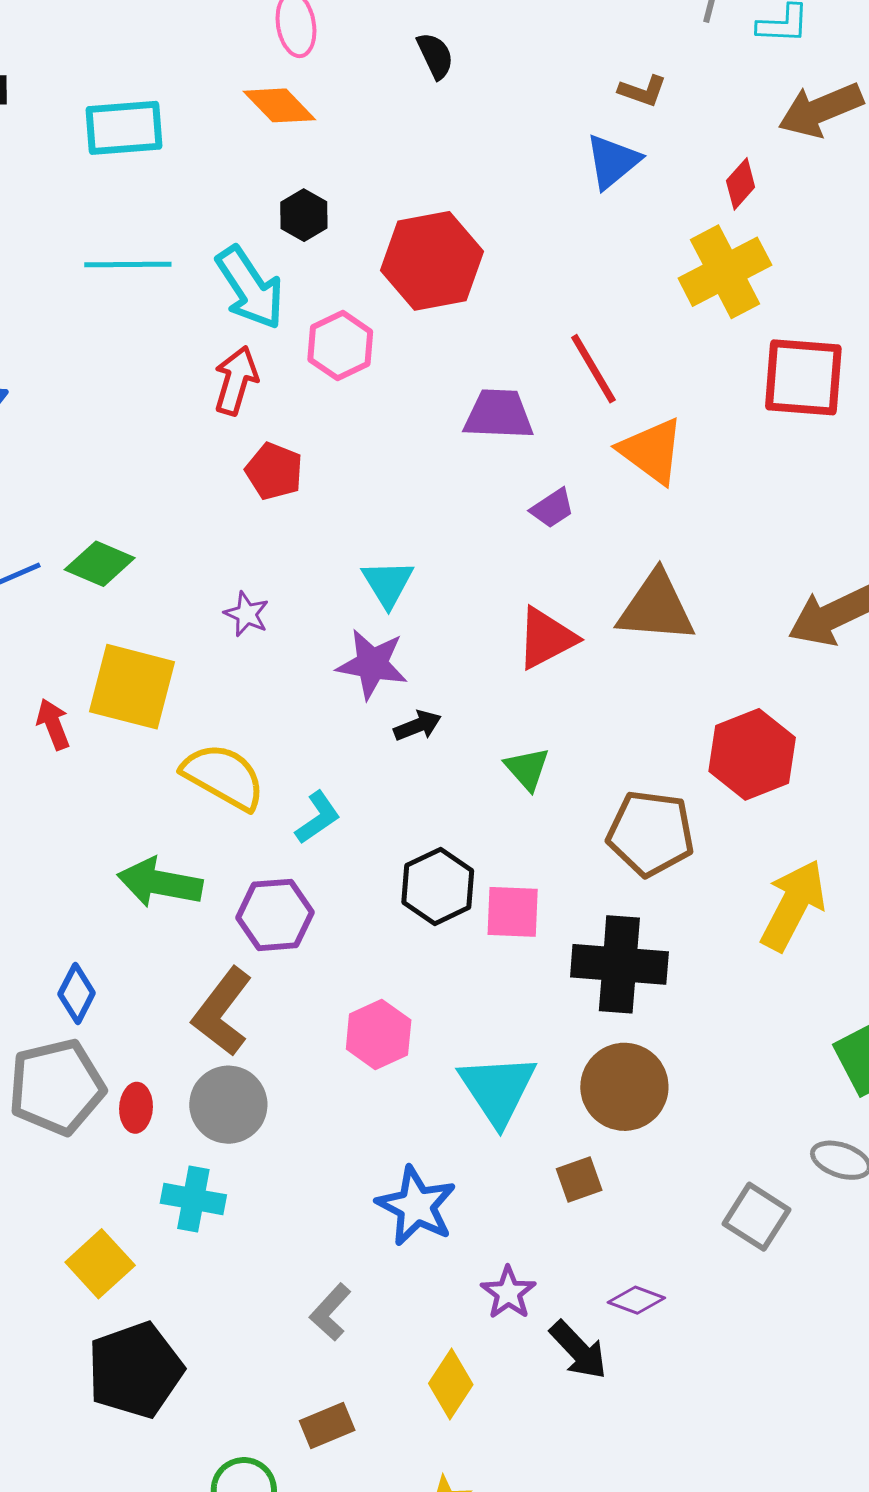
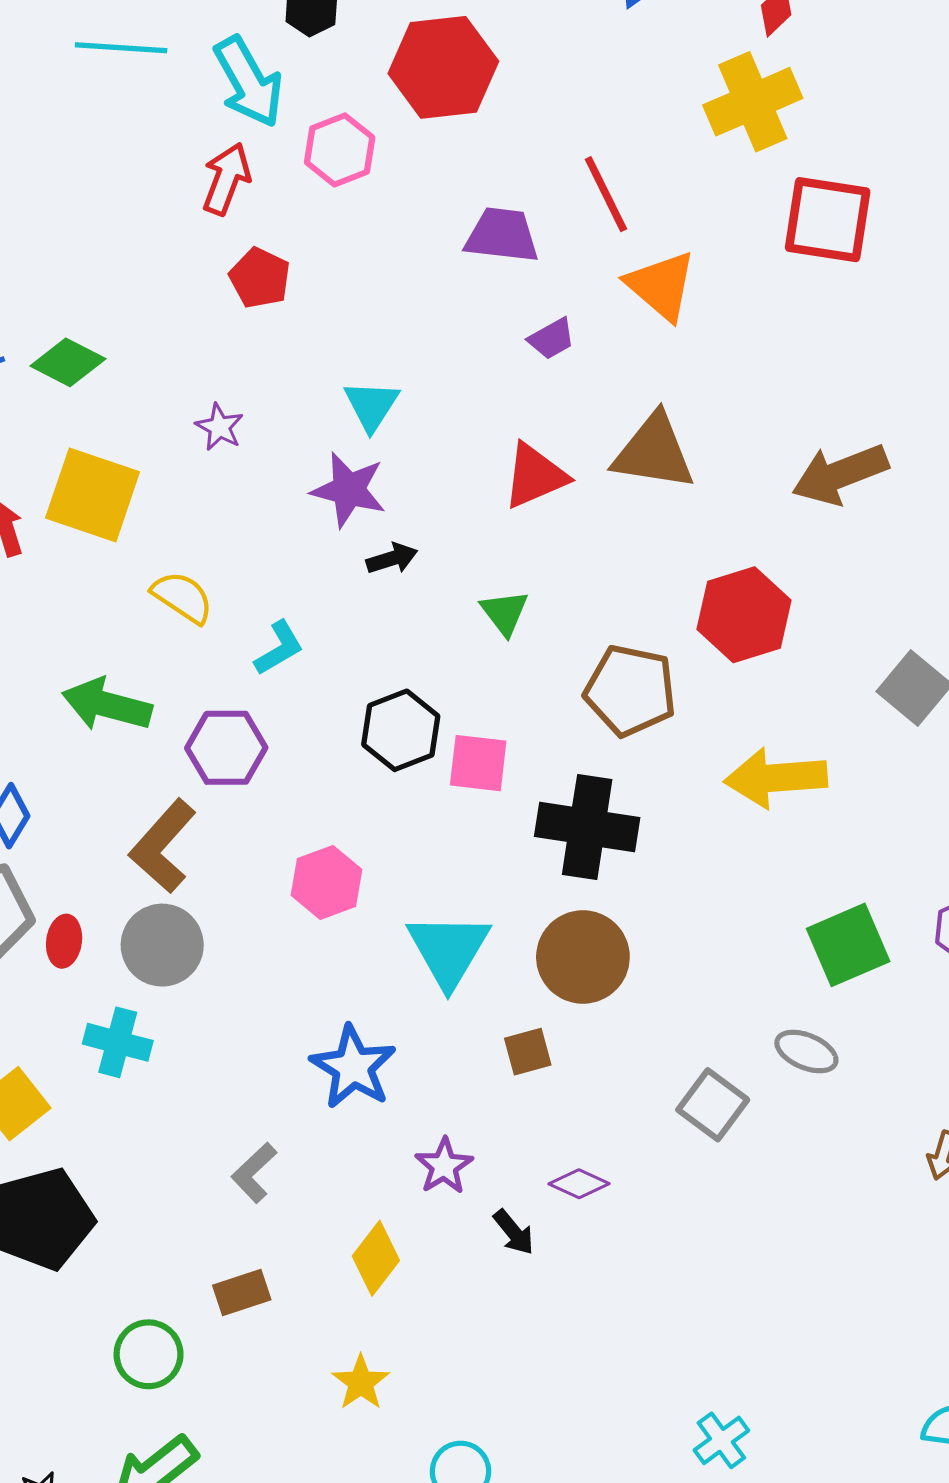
yellow semicircle: (224, 776) -> (182, 597), size x0.7
yellow arrow: (793, 905) -> (776, 778), turned -126
black arrow: (578, 1350) -> (514, 1232), size x0.7

